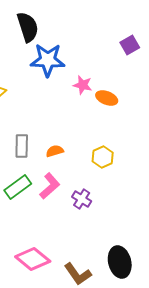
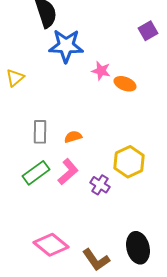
yellow hexagon: (103, 157) -> (129, 162), moved, size x1.4

